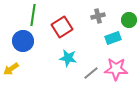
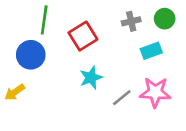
green circle: (129, 20) -> (165, 19), moved
cyan star: (68, 58) -> (91, 78), turned -30

